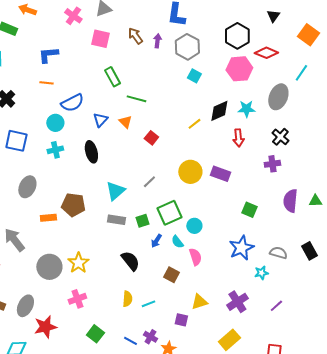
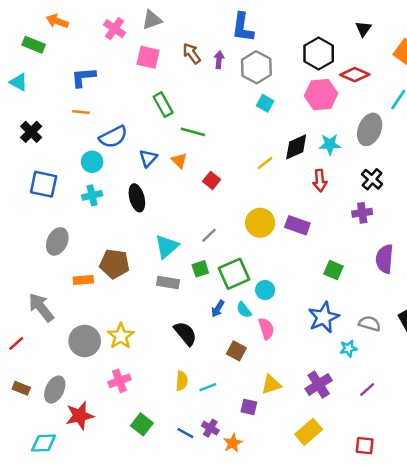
green square: (142, 221) -> (200, 269), moved

